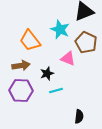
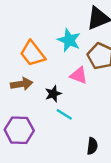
purple hexagon: (21, 91) -> (19, 130), moved
cyan line: (56, 91) -> (64, 114), turned 48

